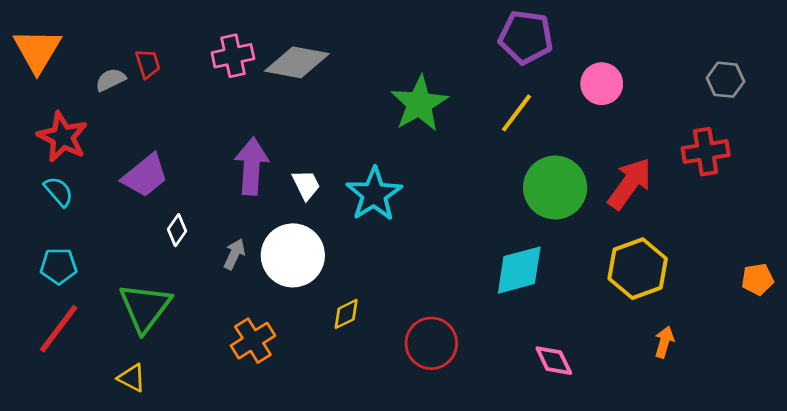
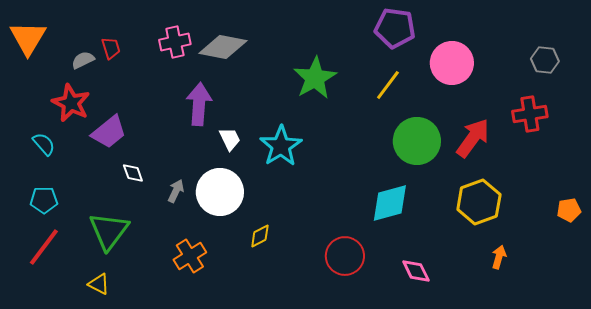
pink circle: (602, 84) -> (452, 63), size x1.4
red star: (63, 137) -> (71, 103), moved
purple arrow: (252, 166) -> (199, 104), moved
white diamond: (177, 230) -> (133, 173), turned -55
red circle: (431, 343) -> (345, 256), moved

